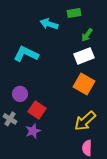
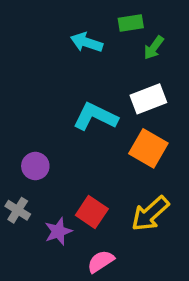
green arrow: (87, 35) -> (154, 48), moved
cyan L-shape: (26, 54) -> (95, 117), moved
red square: (37, 110) -> (92, 212), moved
pink semicircle: (87, 148) -> (101, 261), moved, turned 56

